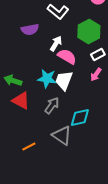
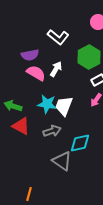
pink semicircle: (67, 56) -> (36, 73), moved
gray arrow: (52, 106) -> (52, 131), turned 36
orange line: (29, 146) -> (29, 194), moved, turned -48

